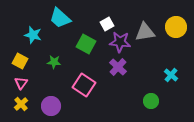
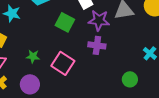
green star: (54, 62) -> (33, 56), moved
purple cross: (118, 67) -> (97, 45), turned -36

